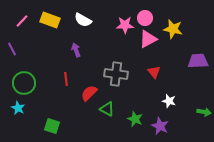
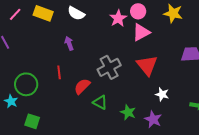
pink star: (125, 25) -> (118, 18), turned -30
yellow star: (173, 29) -> (173, 13), moved
red triangle: (154, 72) -> (147, 65), size x1.6
gray cross: (116, 74) -> (109, 67), turned -35
green circle: (24, 83) -> (26, 84), moved
green square: (52, 126) -> (32, 121), moved

